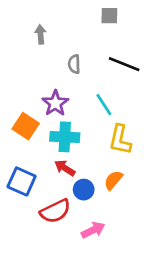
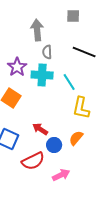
gray arrow: (40, 34) -> (37, 30), moved, size x1.5
purple star: (55, 103) -> (17, 67), moved
cyan cross: (65, 137) -> (42, 75), moved

